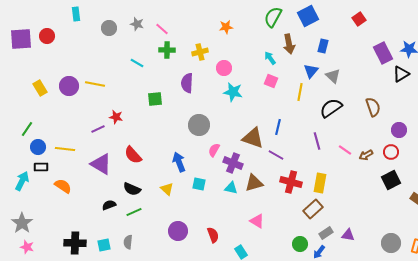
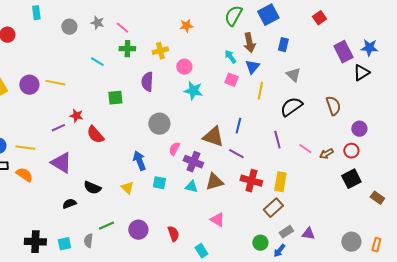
blue triangle: (311, 71) -> (252, 67), moved
red semicircle: (133, 155) -> (95, 135), moved
orange semicircle: (63, 186) -> (24, 175), moved
green line: (134, 212) -> (106, 226), moved

